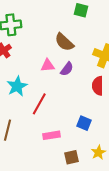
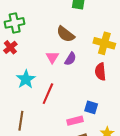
pink triangle: (48, 65) -> (52, 57), turned -48
pink rectangle: (52, 135) -> (75, 121), moved

